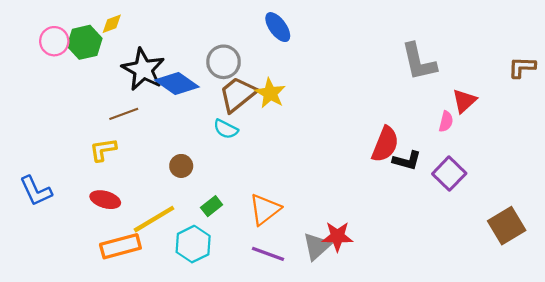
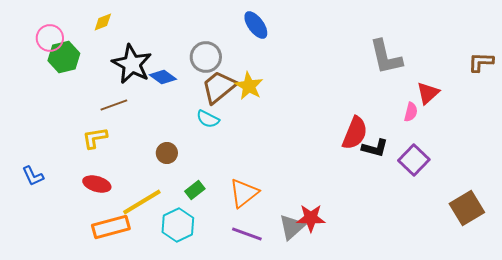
green hexagon: (85, 42) -> (64, 57), moved
blue diamond: (177, 83) -> (163, 77), size x0.7
blue L-shape: (36, 191) -> (33, 176), size x0.7

